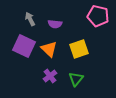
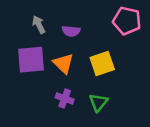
purple square: (24, 46) -> (31, 60), turned -30
purple cross: (50, 76) -> (65, 99), turned -32

